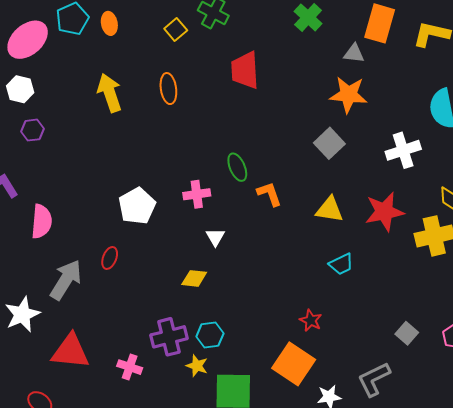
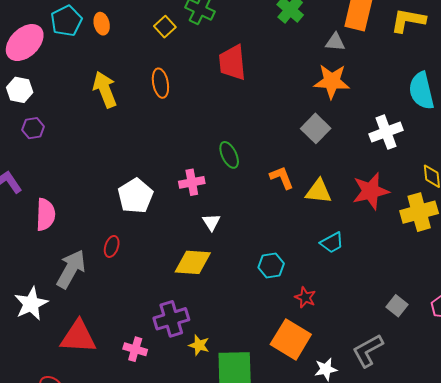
orange L-shape: (269, 194) -> (282, 178), moved
yellow diamond: (194, 278) -> (193, 262), size x1.5
cyan hexagon: (210, 335) -> (271, 265), moved

